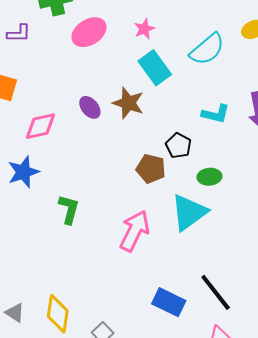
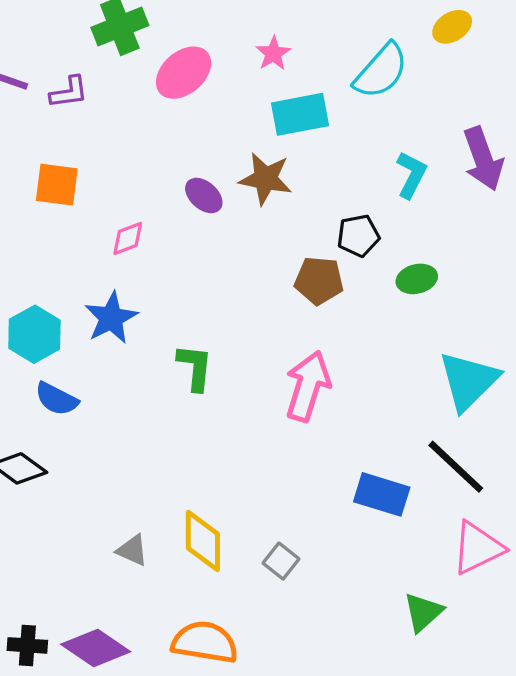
cyan rectangle: (155, 68) -> (300, 114), turned -56
cyan L-shape: (216, 114) -> (411, 175), turned -68
pink diamond: (41, 126) -> (128, 238), size x0.7
black pentagon: (179, 146) -> (358, 236), turned -30
cyan triangle: (189, 212) -> (469, 381), moved

